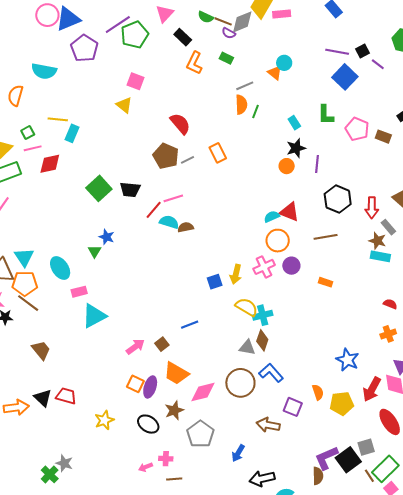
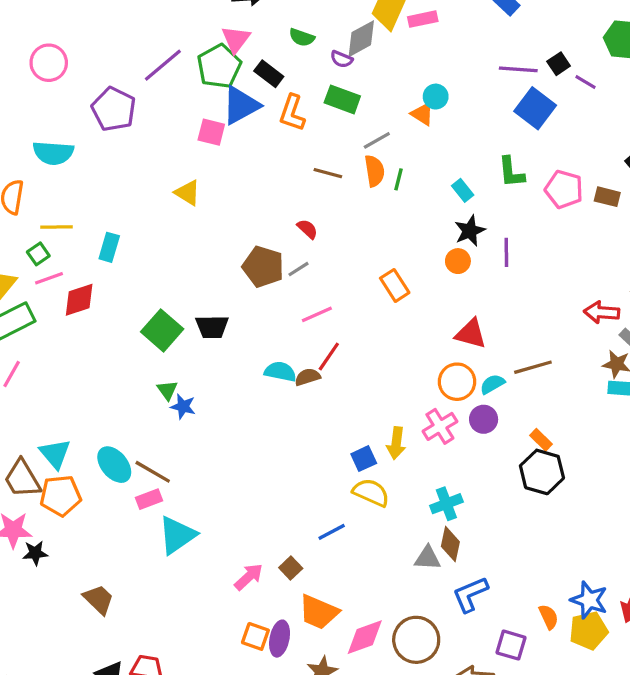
blue triangle: (68, 19) -> (241, 105), moved
brown line: (223, 21) -> (328, 173), moved
green pentagon: (135, 35) -> (219, 66), moved
green rectangle: (226, 58) -> (342, 99), size x1.5
pink square: (135, 81) -> (211, 132), moved
yellow line: (58, 119) -> (57, 227), moved
red semicircle: (180, 124) -> (307, 229), moved, size x0.6
orange rectangle: (218, 153) -> (395, 285), moved
pink line: (173, 198) -> (317, 314), moved
black hexagon: (338, 199) -> (542, 472), moved
red arrow: (372, 208) -> (602, 312), turned 100
red line: (154, 210) -> (329, 356), moved
cyan semicircle: (272, 217) -> (492, 384), moved
green triangle: (95, 251) -> (167, 390), moved
orange rectangle: (326, 282) -> (541, 440), turned 32
brown line: (28, 303) -> (153, 472), moved
yellow semicircle: (247, 307) -> (371, 492), moved
blue star: (347, 360) -> (589, 600), moved
blue L-shape: (271, 373) -> (470, 594), turned -65
brown circle: (240, 383) -> (416, 640), moved

